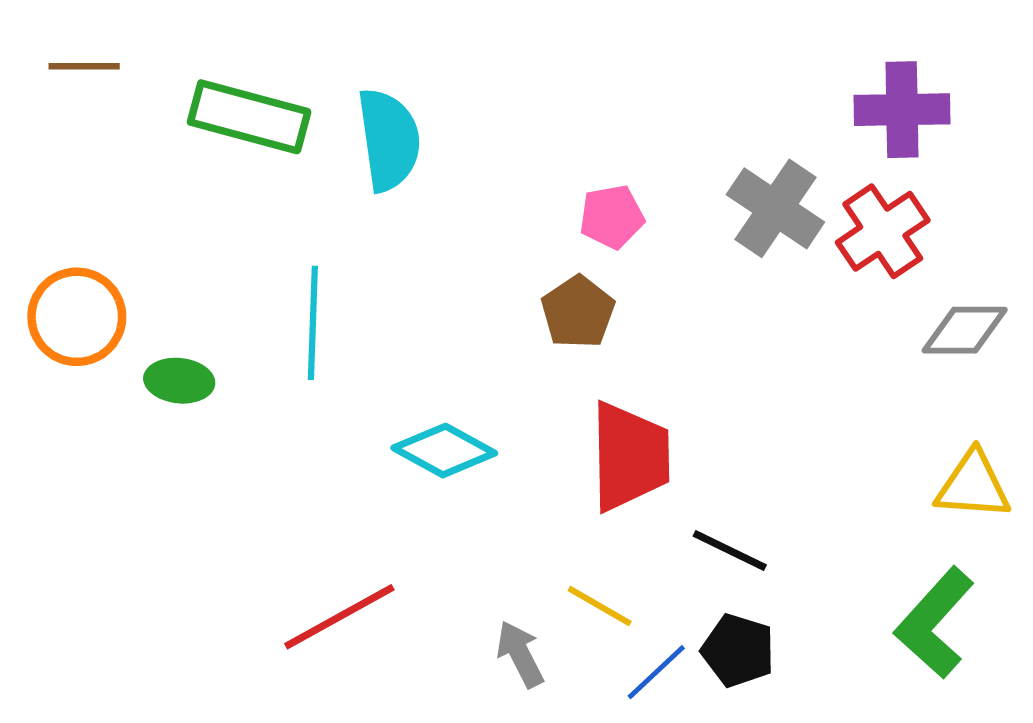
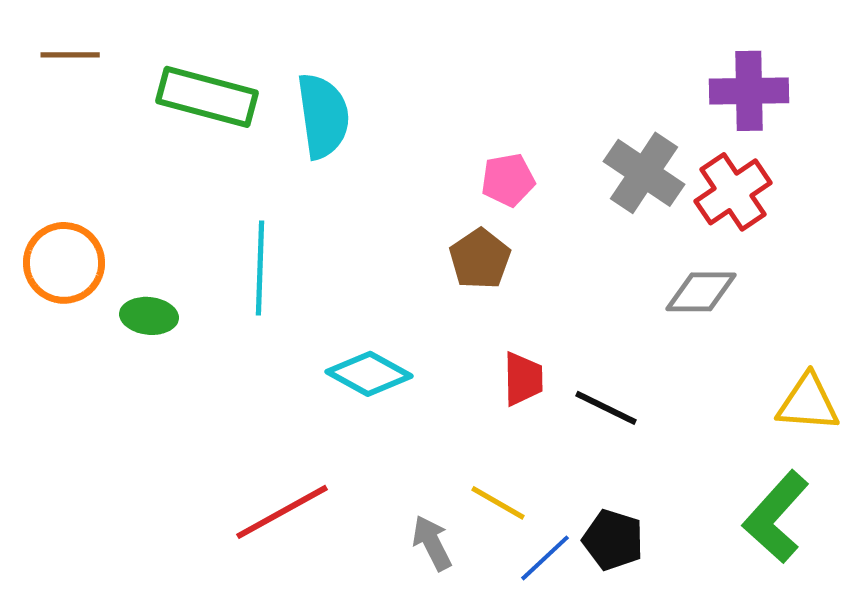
gray diamond: (965, 330) -> (701, 292), moved
red trapezoid: (630, 457) -> (523, 379), size x0.6
black line: (730, 551) -> (606, 408), moved

